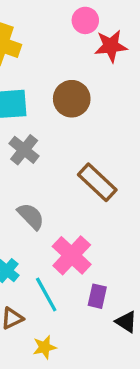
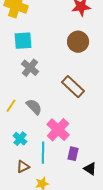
brown circle: (72, 99) -> (78, 42), moved
cyan line: (46, 294) -> (43, 153), turned 30

